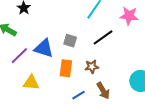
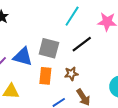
gray square: (70, 41) -> (49, 48), size x1.5

